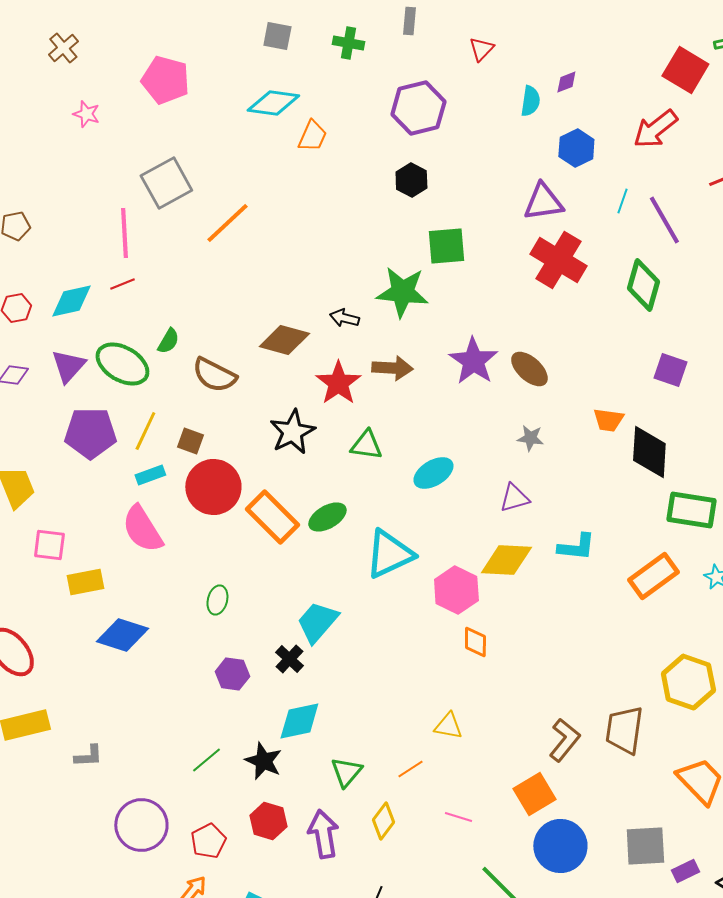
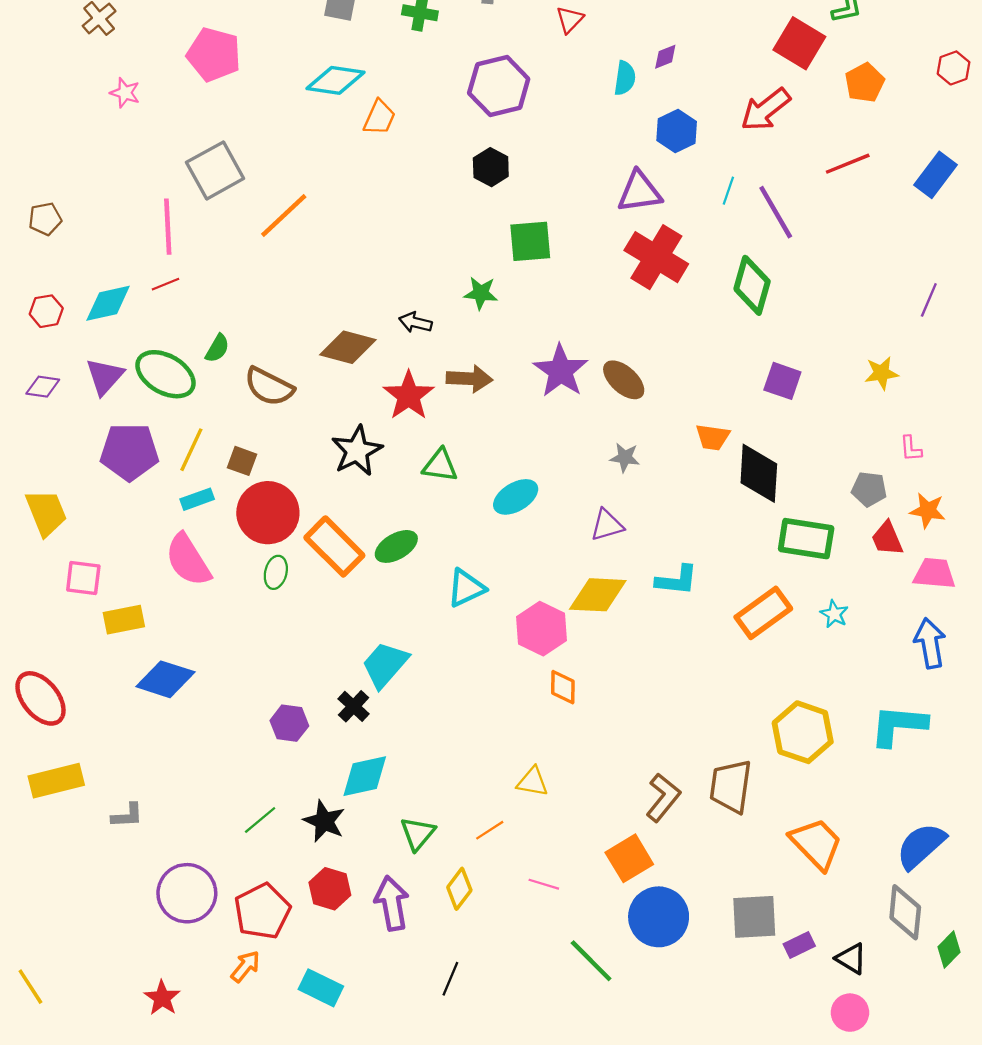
green star: (402, 292) -> (481, 293), size x0.6
cyan triangle: (389, 554) -> (466, 588), size x0.7
green ellipse: (217, 600) -> (276, 572), moved
red pentagon: (208, 841) -> (262, 911), size x1.4

